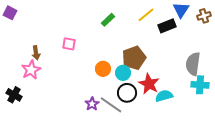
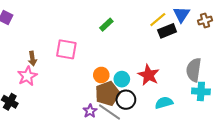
yellow line: (146, 15) -> (158, 20), moved
pink square: (69, 44) -> (66, 49), size x1.5
brown pentagon: (134, 58) -> (107, 93), moved
red star: (149, 84) -> (149, 75), moved

